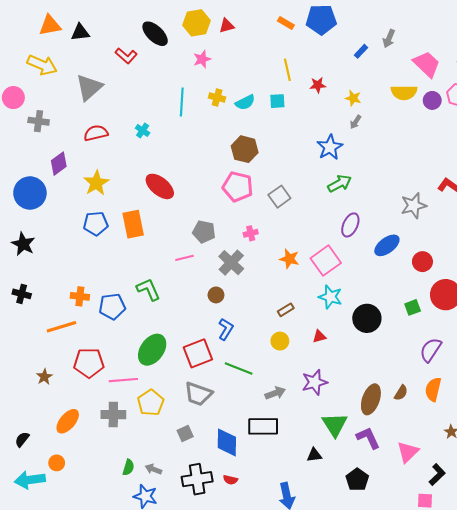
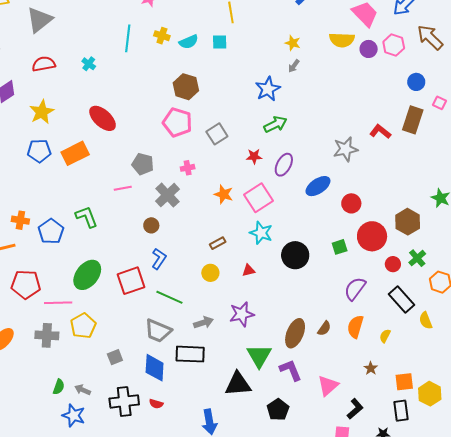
red star: (318, 85) -> (254, 156), moved
orange rectangle: (133, 224) -> (75, 153), turned 72
blue pentagon: (112, 306) -> (51, 231), turned -30
gray trapezoid: (198, 394) -> (158, 331), moved
black triangle: (314, 455) -> (238, 384), size x1.8

